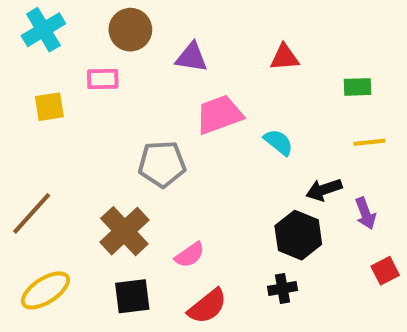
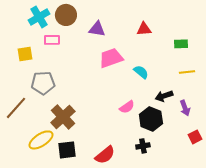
cyan cross: (43, 30) -> (39, 17), moved
gray pentagon: (162, 164) -> (43, 83), moved
pink semicircle: (190, 255) -> (127, 107), moved
yellow ellipse: (45, 290) -> (41, 140), moved

